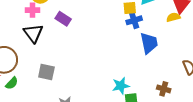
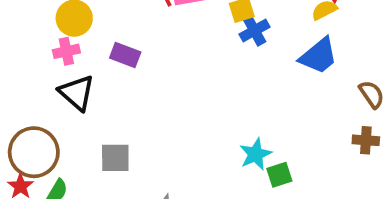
blue trapezoid: (149, 43) -> (319, 56), moved, turned 75
brown cross: (164, 89) -> (366, 140), moved

